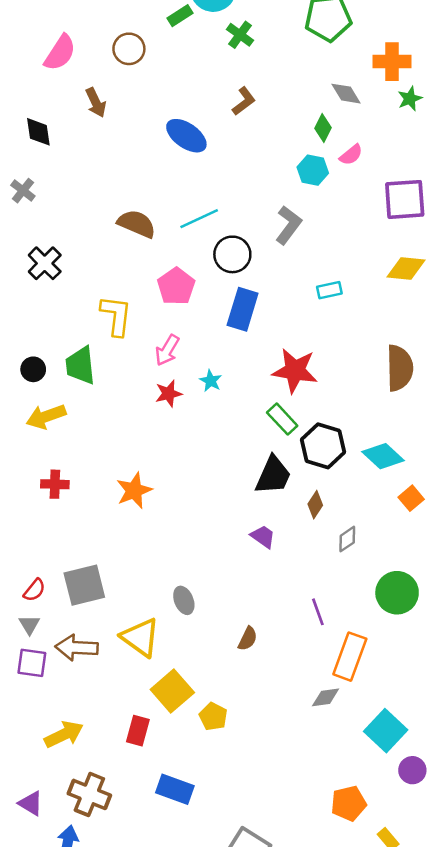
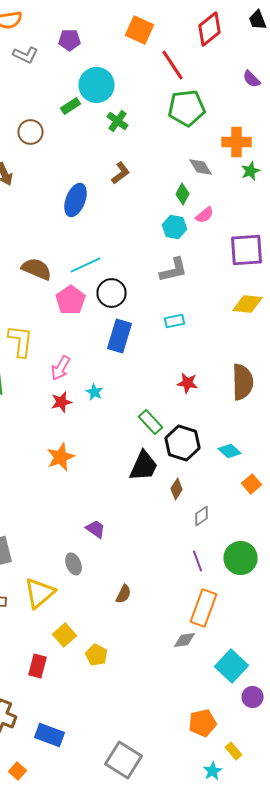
blue ellipse: (186, 136) -> (76, 200), turned 76
gray L-shape: (289, 225) -> (174, 270), moved, turned 40
pink pentagon: (176, 286) -> (71, 300), moved
cyan rectangle: (329, 290) -> (175, 321), moved
red star: (295, 371) -> (188, 383), moved, size x0.6
cyan diamond: (383, 456) -> (230, 451), size x0.7
orange star: (134, 491) -> (61, 457), moved
purple trapezoid: (263, 537) -> (96, 529), moved
purple line: (318, 612) -> (198, 561), moved
yellow triangle: (140, 637) -> (40, 593), turned 44
yellow square: (172, 691) -> (65, 635), size x0.7
blue rectangle: (175, 789) -> (50, 735), moved

